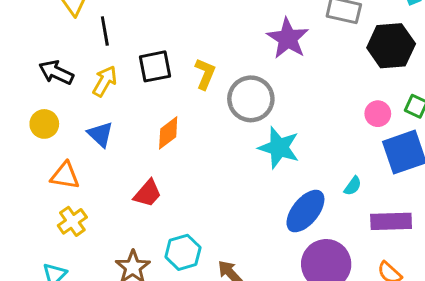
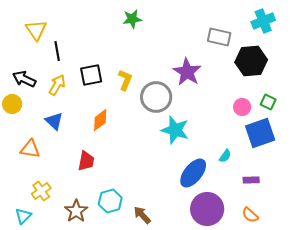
purple star: (288, 38) -> (187, 72), moved
yellow circle: (44, 124) -> (12, 104), moved
red trapezoid: (148, 193) -> (86, 161), turned -30
yellow cross: (72, 221) -> (41, 191), moved
purple rectangle: (391, 221) -> (251, 180), size x0.6

